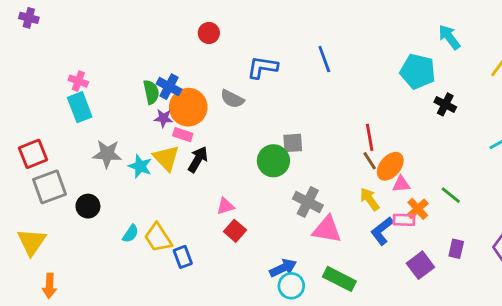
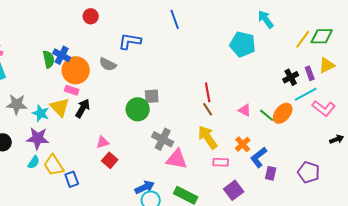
blue line: (324, 59) -> (175, 19), moved
black cross: (445, 104) -> (291, 77), moved, turned 35
purple star: (164, 118) -> (38, 138), moved, size x1.6
orange ellipse: (390, 166) -> (283, 113), moved
pink triangle: (401, 184) -> (245, 110), moved, turned 32
green line: (451, 195) -> (267, 115), moved
yellow arrow: (370, 199) -> (208, 137), size x1.4
pink rectangle: (404, 220) -> (221, 162), moved
blue L-shape: (382, 231) -> (259, 157), moved
purple square: (420, 265) -> (234, 190), moved

